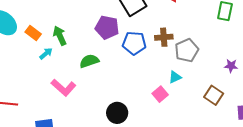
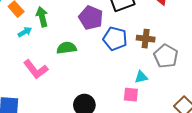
gray pentagon: (187, 50) -> (166, 56), turned -30
cyan triangle: (175, 77) -> (141, 77), moved
pink square: (160, 94) -> (131, 95), turned 35

